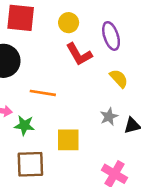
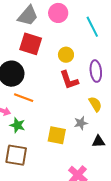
orange line: (43, 93) -> (24, 98), moved
gray star: (109, 117) -> (81, 123), moved
yellow square: (68, 140) -> (57, 135), moved

